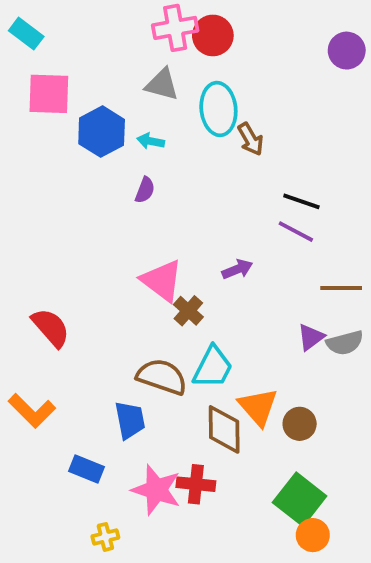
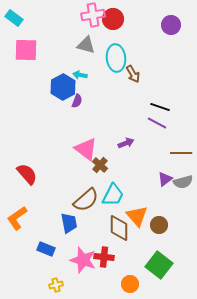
purple circle: (347, 51) -> (171, 25), moved
blue hexagon: (102, 132) -> (63, 87), moved
brown semicircle: (162, 377) -> (86, 200), turned 120
orange L-shape: (32, 411) -> (17, 218), turned 100
orange circle: (313, 535) -> (130, 284), moved

